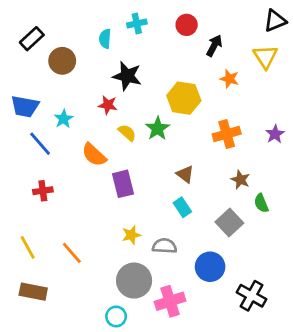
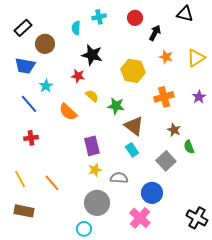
black triangle: (275, 21) -> (185, 14), moved, turned 36
yellow triangle: (265, 57) -> (196, 58), moved, turned 30
blue trapezoid: (25, 106) -> (25, 66), moved
green star: (158, 129) -> (116, 106), moved, turned -30
brown triangle: (185, 174) -> (134, 126), size x1.5
purple rectangle: (123, 184) -> (92, 146), moved
black cross: (252, 296) -> (197, 218), moved
pink cross: (170, 301) -> (140, 218), moved, turned -30

